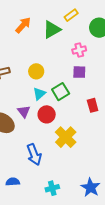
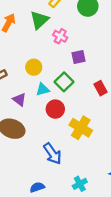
pink cross: (79, 50) -> (60, 36), moved, turned -32
cyan triangle: (39, 94) -> (43, 89), turned 40
purple triangle: (24, 111) -> (19, 100), moved

